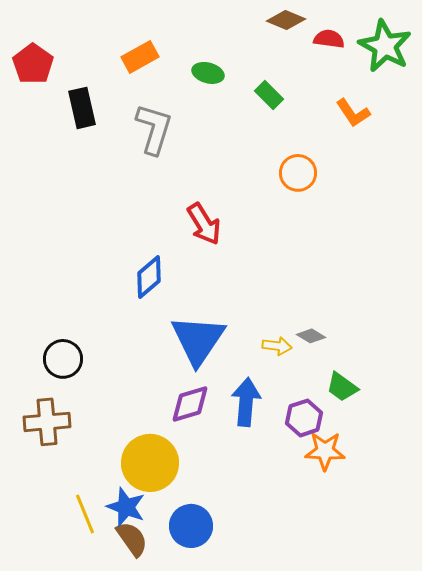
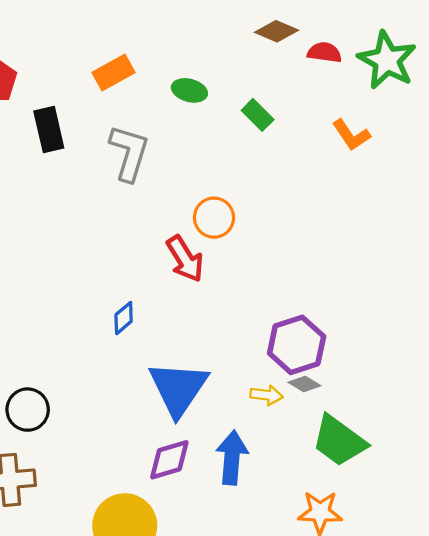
orange circle: (298, 173) -> (214, 218), moved
blue diamond: (149, 277) -> (124, 318), size x0.7
green trapezoid: (342, 387) -> (339, 441), size x1.6
purple hexagon: (304, 418) -> (297, 345), moved, size x1.4

